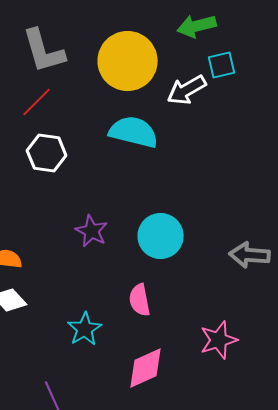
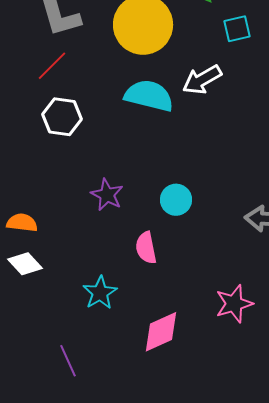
white arrow: (187, 90) -> (202, 80), moved
cyan circle: (161, 236) -> (176, 200), size x0.7
pink semicircle: (140, 300) -> (146, 248), moved

